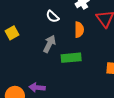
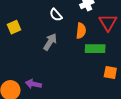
green rectangle: (71, 58) -> (95, 49), moved

